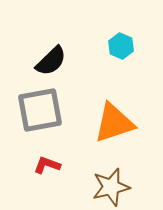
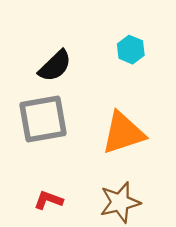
red L-shape: (47, 165) -> (48, 200), moved

